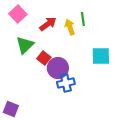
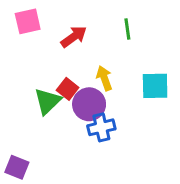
pink square: (18, 14) -> (28, 21), turned 30
yellow arrow: (70, 27) -> (104, 78), moved
green triangle: (25, 45) -> (48, 101), moved

